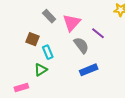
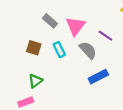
cyan rectangle: (48, 52) -> (59, 50), moved
green triangle: (41, 70) -> (35, 81), moved

